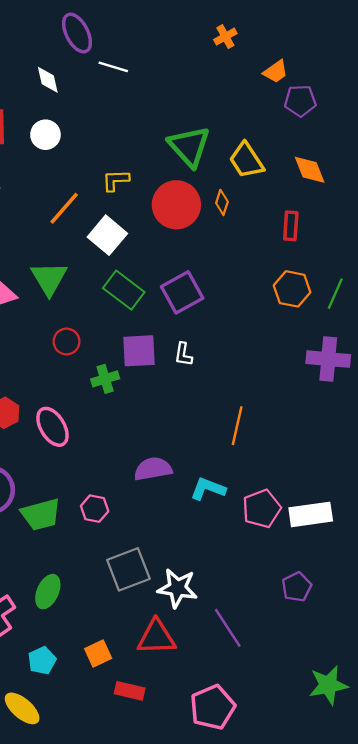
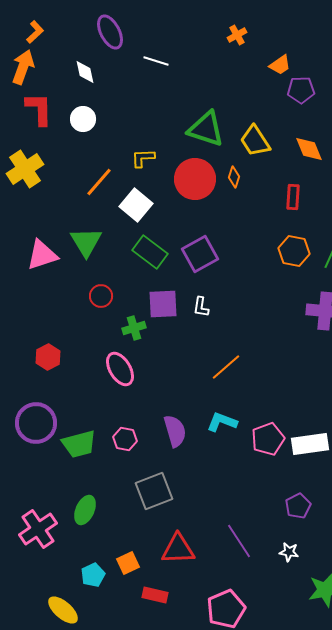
white line: (113, 67) -> (156, 61), moved
green triangle: (189, 146) -> (206, 129), turned -30
orange line: (237, 426) -> (226, 367), moved, turned 36
pink ellipse: (52, 427) -> (120, 369), moved
purple semicircle: (153, 469) -> (175, 431), moved, turned 84
white star: (178, 588) -> (289, 552), moved, size x0.6
cyan pentagon: (42, 661) -> (93, 575), moved

